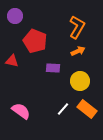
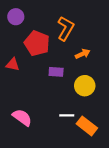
orange L-shape: (77, 27) -> (66, 28), moved
white line: (63, 109) -> (67, 115), turned 48
orange rectangle: (87, 109) -> (87, 126), moved

